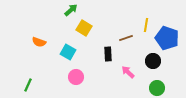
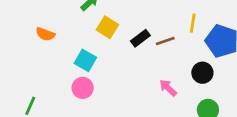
orange semicircle: (39, 42) -> (45, 34), moved
black rectangle: (108, 54) -> (140, 38), moved, turned 56
pink circle: (76, 77) -> (83, 88), moved

